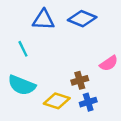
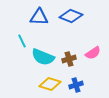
brown cross: (80, 80) -> (69, 59), moved
cyan semicircle: (22, 85) -> (43, 57), moved

